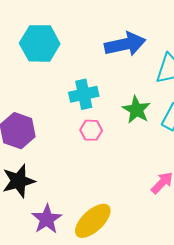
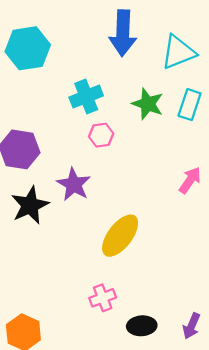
blue arrow: (125, 44) -> (123, 33), turned 114
purple star: (47, 219) -> (74, 184), moved

